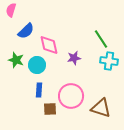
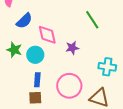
green line: (101, 39) -> (92, 20), moved
cyan cross: (109, 61) -> (107, 67), moved
brown square: (50, 109) -> (35, 98), moved

